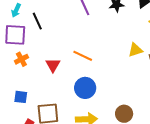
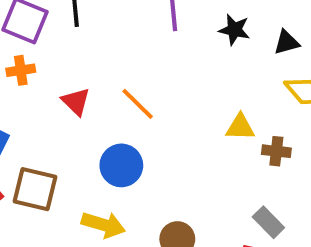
red triangle: (53, 65) -> (76, 102), turned -35

